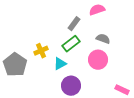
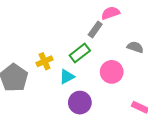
gray rectangle: (74, 24) -> (95, 29), moved
gray semicircle: (103, 39) -> (135, 47), moved

